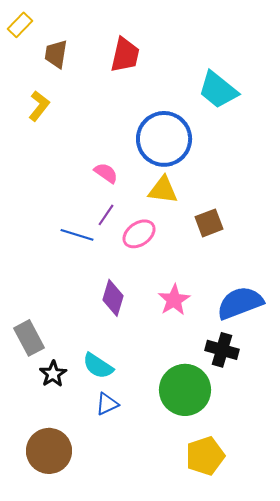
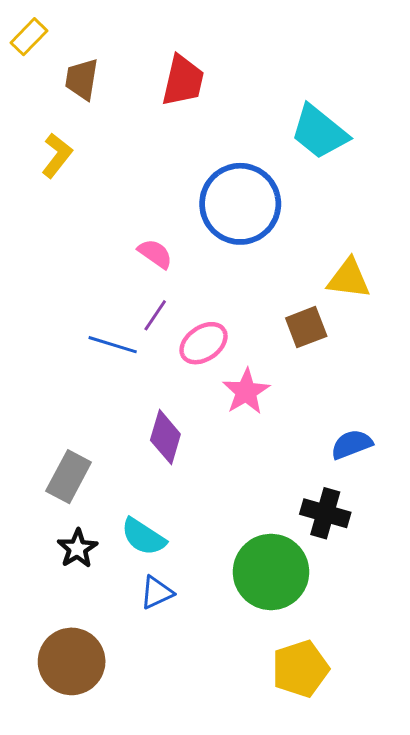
yellow triangle: (163, 190) -> (349, 279), moved
pink star: (174, 300) -> (246, 392), moved
blue semicircle: (240, 303) -> (352, 444), size x0.6
gray rectangle: (29, 338) -> (69, 477), moved, turned 56

